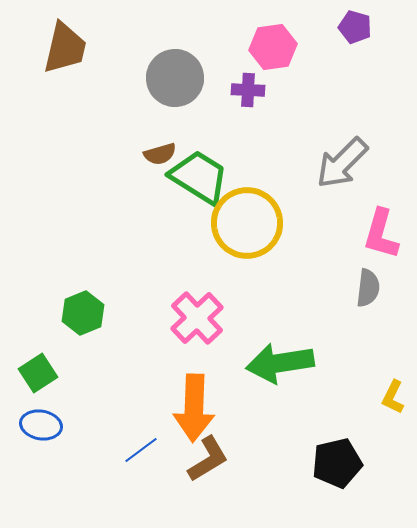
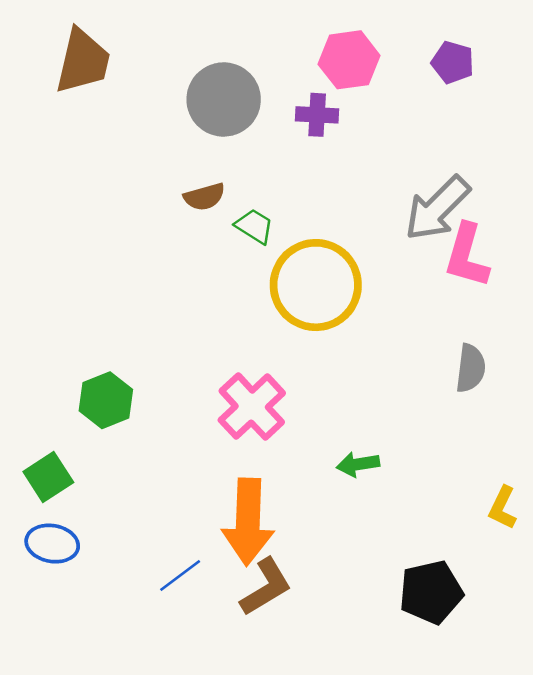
purple pentagon: (355, 27) -> (453, 62), moved
green trapezoid: (199, 177) -> (254, 226), size x0.5
pink L-shape: (381, 234) -> (467, 256), moved
green arrow: (280, 363) -> (358, 464), size x0.5

